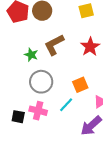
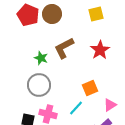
gray circle: (41, 82) -> (39, 85), moved

